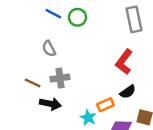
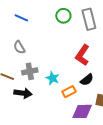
green circle: (77, 17) -> (63, 16), moved
cyan star: (88, 118) -> (53, 78), moved

